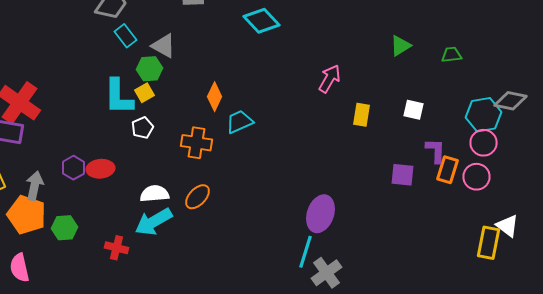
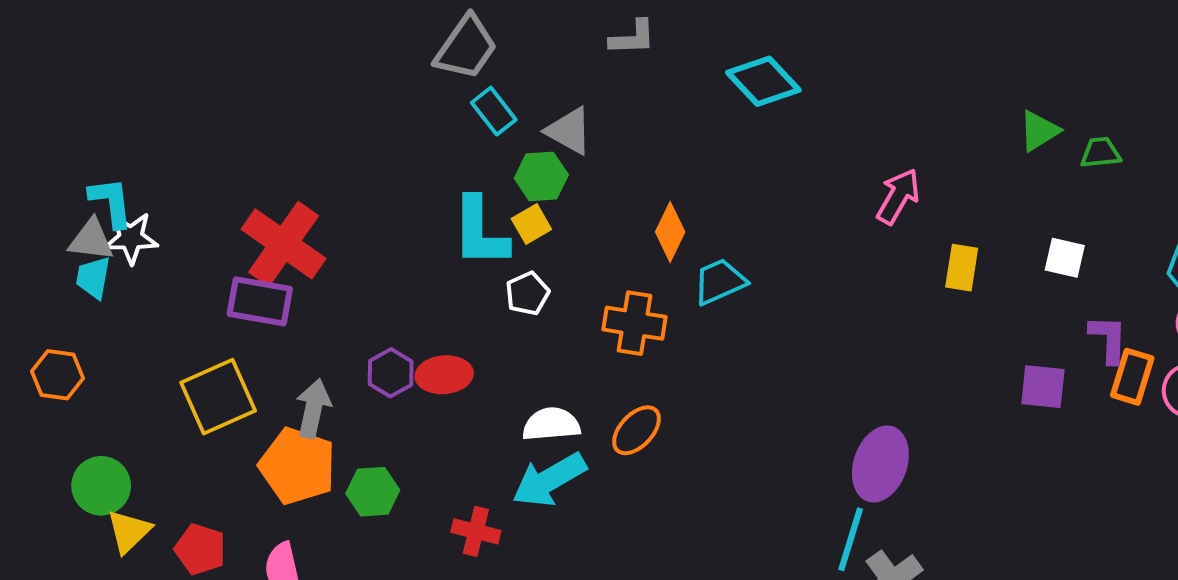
green trapezoid: (452, 55) -> (1100, 153), moved

